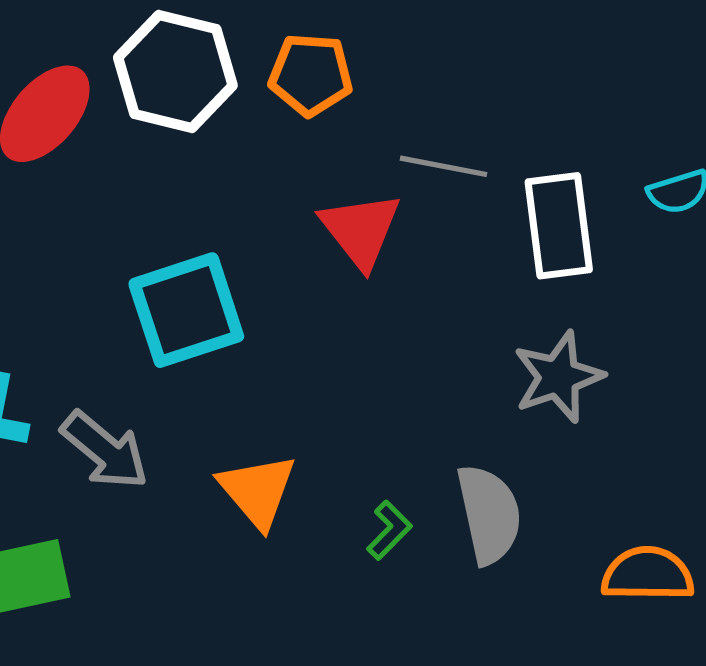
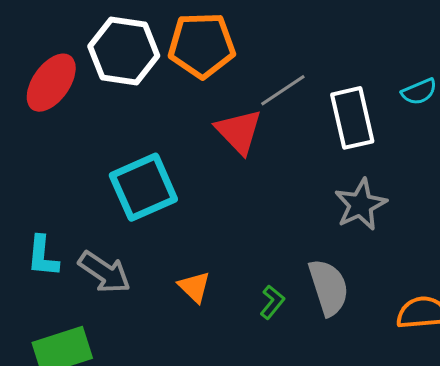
orange pentagon: (311, 75) -> (202, 45), size x1.4
gray line: (444, 166) -> (283, 90), turned -39
orange triangle: (257, 491) -> (194, 287), size x0.7

